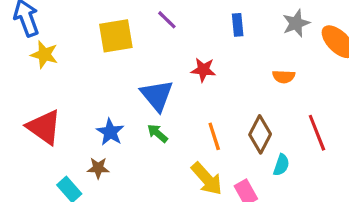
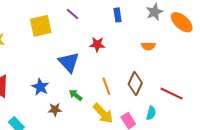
green arrow: (157, 133) -> (76, 95), moved
red line: (317, 133) -> (172, 94), moved, turned -40
cyan semicircle: (281, 165) -> (151, 113), moved
brown star: (98, 168) -> (55, 110), moved

